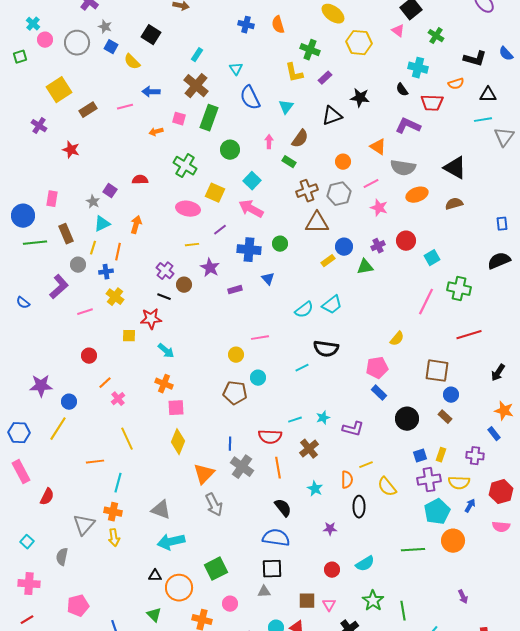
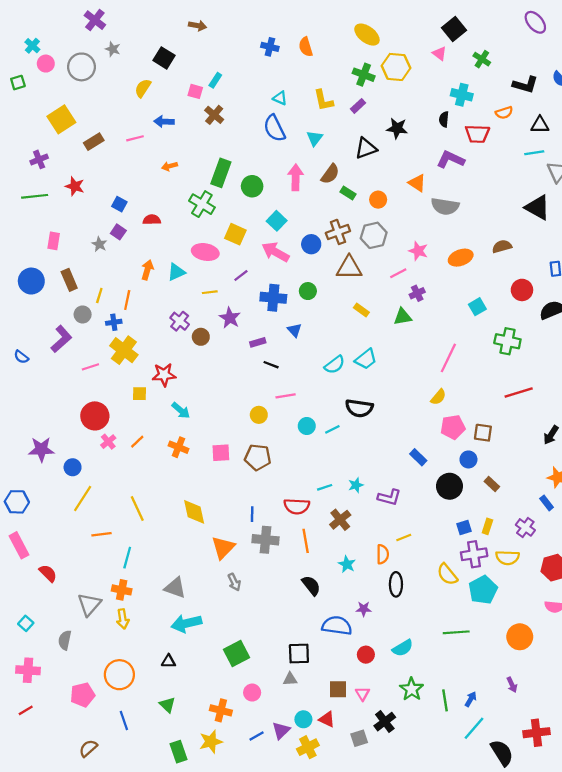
blue square: (111, 47) -> (119, 204), moved
green cross: (310, 50) -> (364, 75), moved
yellow semicircle: (132, 62) -> (143, 88), turned 78
cyan triangle: (236, 69) -> (280, 98), moved, turned -32
brown cross: (196, 86) -> (214, 115), size x0.7
black semicircle: (402, 90) -> (444, 119), turned 40
green rectangle: (209, 118) -> (221, 173), moved
pink square: (179, 119) -> (195, 91), moved
purple cross: (39, 126) -> (39, 159), turned 35
pink arrow: (269, 142) -> (296, 177), size x1.6
green rectangle: (289, 162) -> (348, 193), moved
black triangle: (455, 168) -> (538, 207), moved
pink line: (371, 184) -> (398, 273), moved
orange ellipse: (417, 195) -> (461, 258), moved
blue circle: (23, 216) -> (31, 281), moved
cyan triangle: (102, 224) -> (176, 272), moved
red circle: (406, 241) -> (522, 290), moved
green line: (35, 243) -> (35, 196), moved
blue circle: (344, 247) -> (311, 244), moved
yellow rectangle: (328, 261) -> (361, 310), turned 72
yellow cross: (115, 297) -> (124, 350), size x1.4
black line: (164, 297) -> (271, 365), moved
pink line: (426, 302) -> (448, 358), moved
red circle: (89, 356) -> (95, 416), size x1.6
pink pentagon: (377, 368) -> (453, 427), moved
brown square: (437, 371) -> (483, 433), size x0.7
cyan circle: (258, 378) -> (307, 426), moved
orange line: (105, 383) -> (137, 442), moved
blue circle: (451, 395) -> (468, 459), moved
pink cross: (118, 399) -> (108, 442), moved
pink square: (176, 408) -> (221, 453), moved
yellow line: (58, 429) -> (83, 498), moved
yellow diamond: (178, 442) -> (194, 512), turned -35
purple cross: (475, 456) -> (525, 527), turned 30
gray cross: (242, 467) -> (265, 540), turned -30
yellow semicircle: (387, 487) -> (447, 574), moved
red semicircle: (47, 497) -> (48, 573), turned -72
gray arrow: (214, 505) -> (234, 582), size x0.7
blue arrow: (470, 506) -> (471, 699), moved
blue semicircle: (276, 538) -> (337, 626), moved
orange circle: (453, 541) -> (520, 637), moved
orange circle: (179, 588) -> (119, 675), moved

